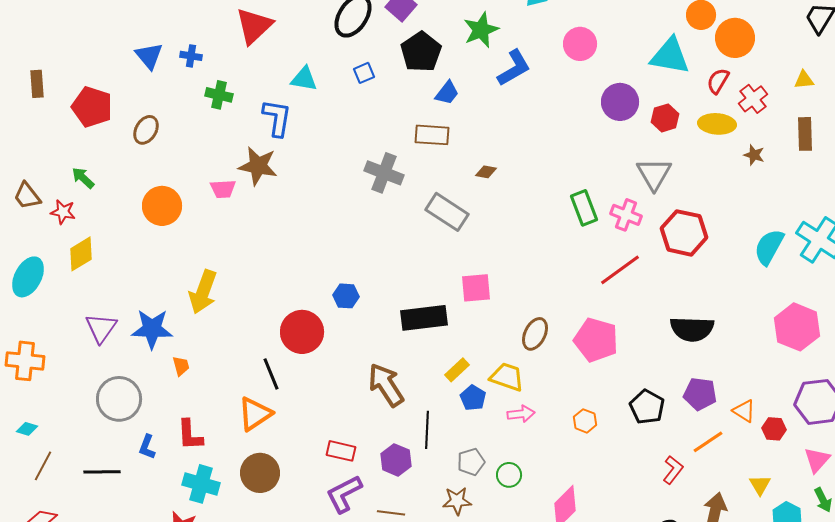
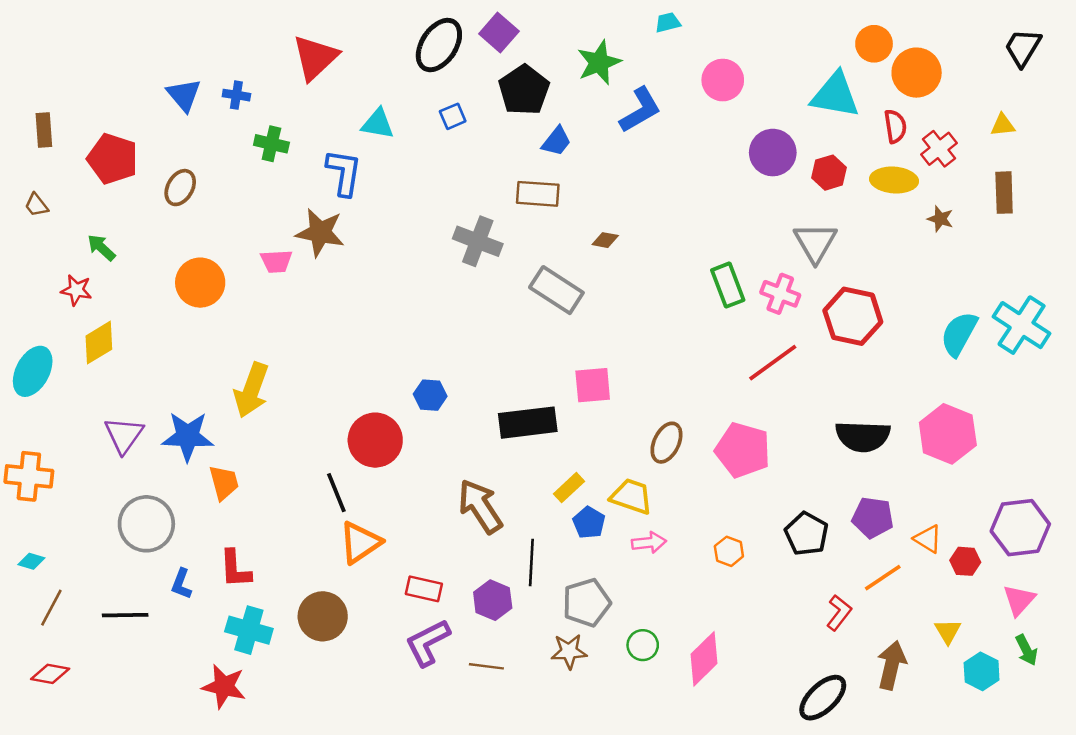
red semicircle: (718, 81) -> (895, 126), turned 140
brown trapezoid: (27, 196) -> (36, 205), moved, size x0.7
pink hexagon: (797, 327) -> (948, 434), moved
orange trapezoid: (181, 366) -> (224, 483), size x1.4
orange triangle: (255, 414) -> (360, 543), moved
gray pentagon: (471, 462) -> (586, 603), size x1.4
green circle: (509, 475) -> (643, 645), moved

